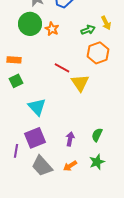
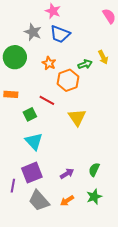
green circle: (30, 24) -> (15, 57), moved
orange hexagon: (98, 53) -> (68, 80), moved
red line: (62, 68) -> (47, 100), moved
green square: (16, 81) -> (30, 114), moved
purple arrow: (70, 139) -> (67, 174), turned 48

